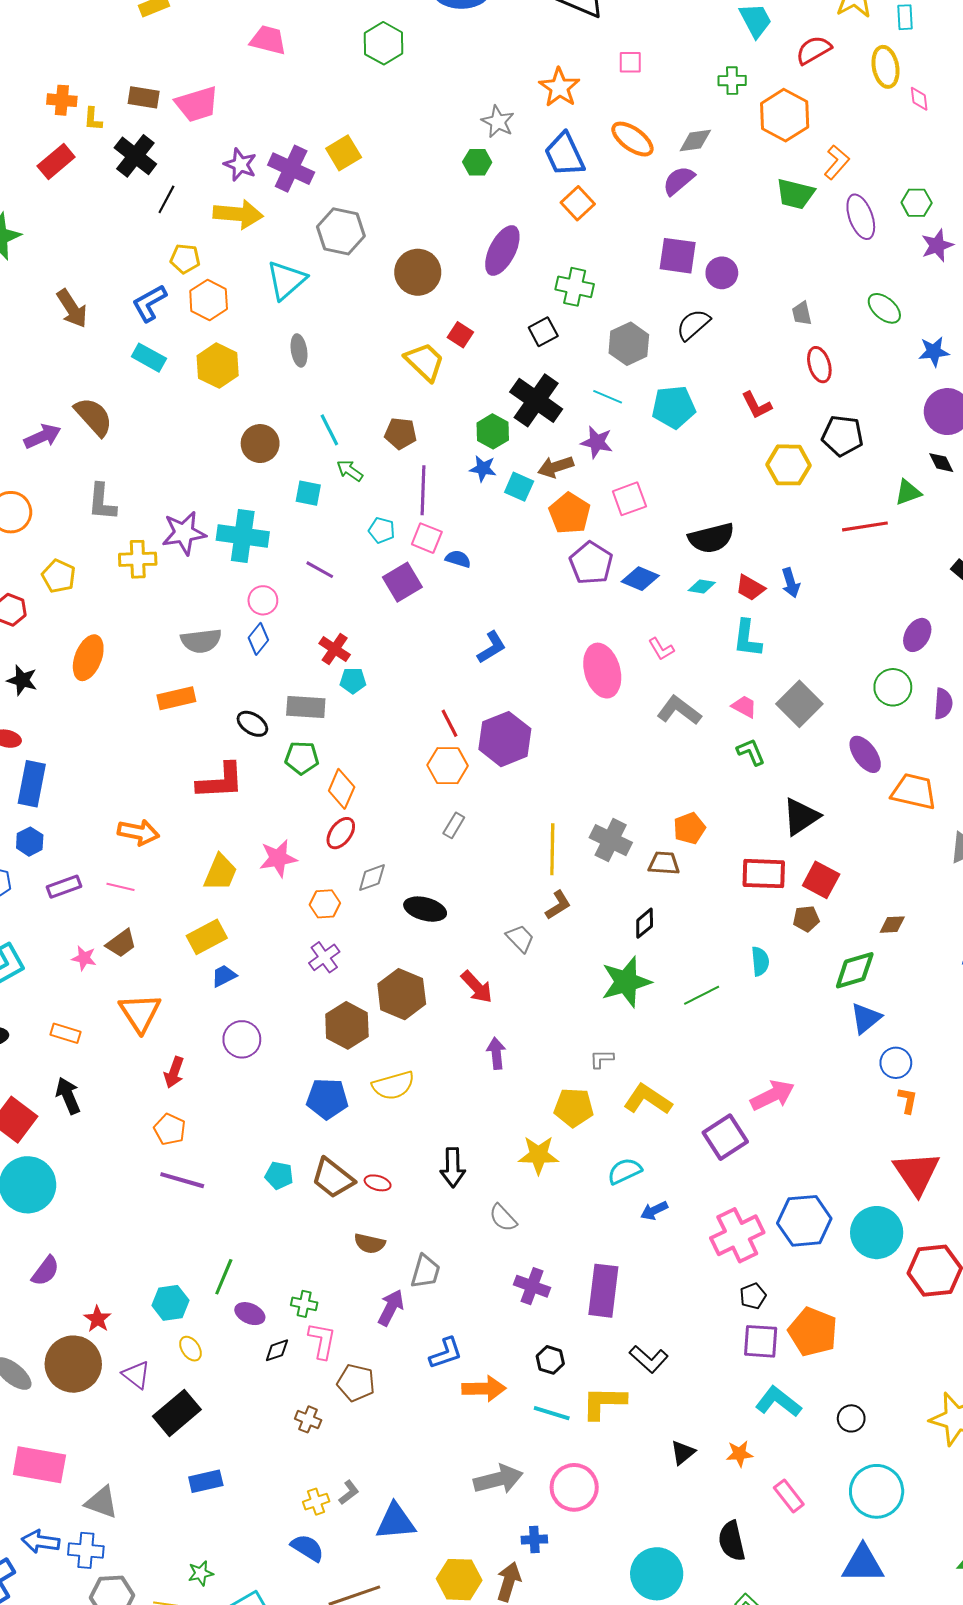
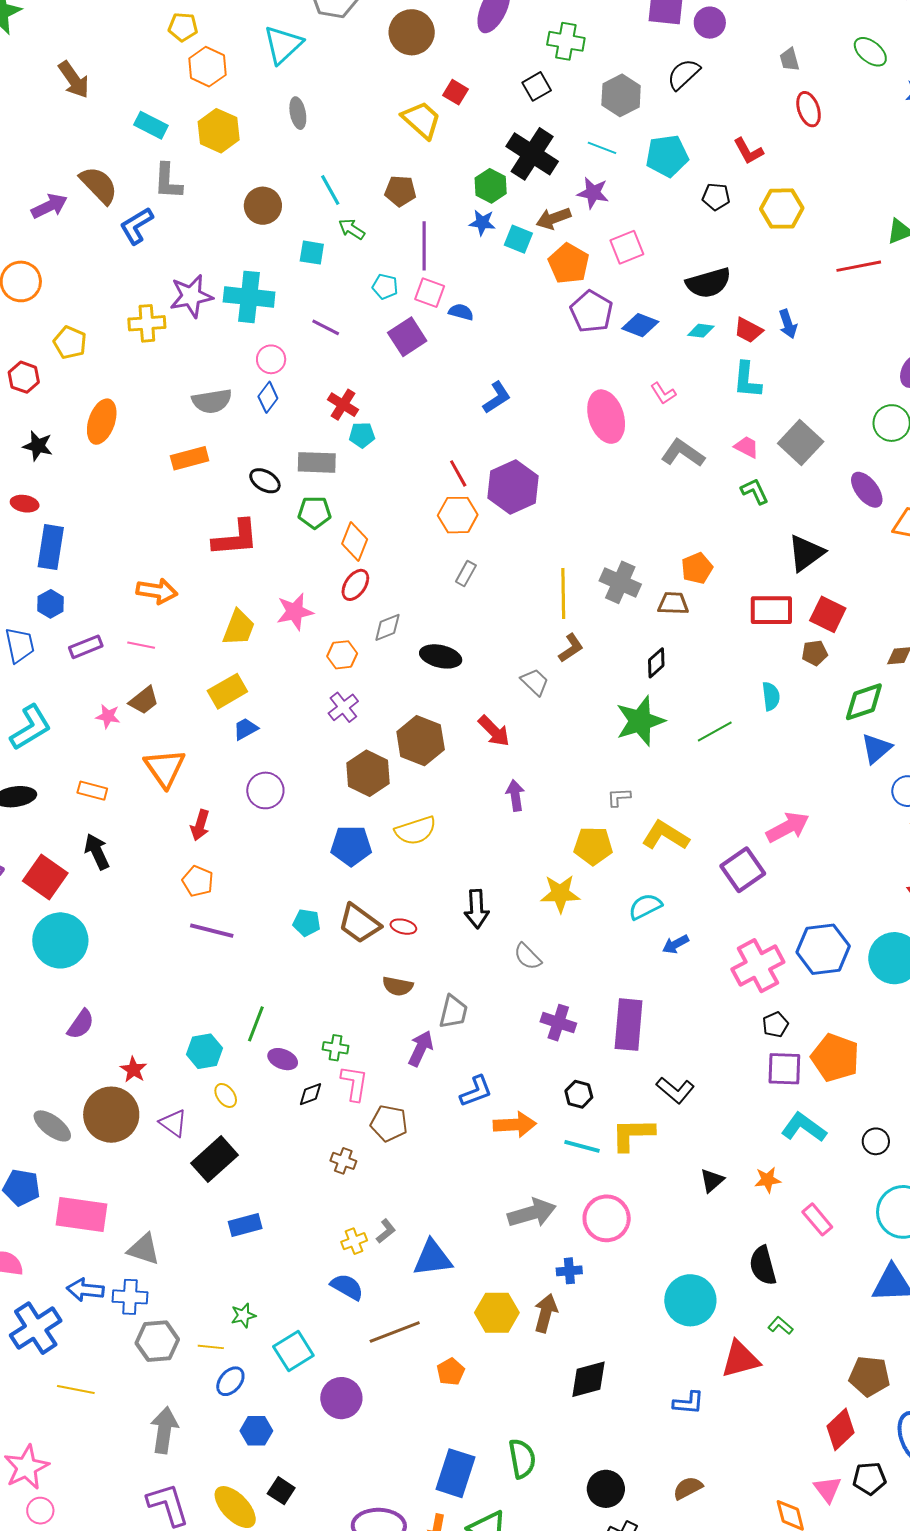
blue L-shape: (149, 303) -> (136, 226), moved
black pentagon: (842, 436) -> (716, 197), moved, size x0.7
gray L-shape: (102, 502) -> (168, 181), moved

